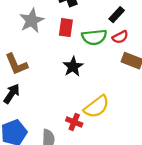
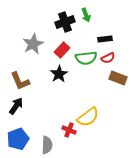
black rectangle: (117, 15) -> (105, 39), turned 40
red rectangle: (66, 28) -> (62, 50), turned 35
black star: (73, 67) -> (59, 74), moved

